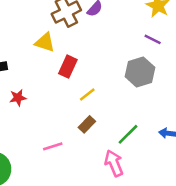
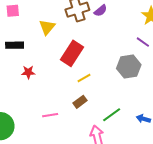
yellow triangle: (45, 42) -> (47, 27), moved, turned 42
red rectangle: (68, 67) -> (72, 53), size x1.4

